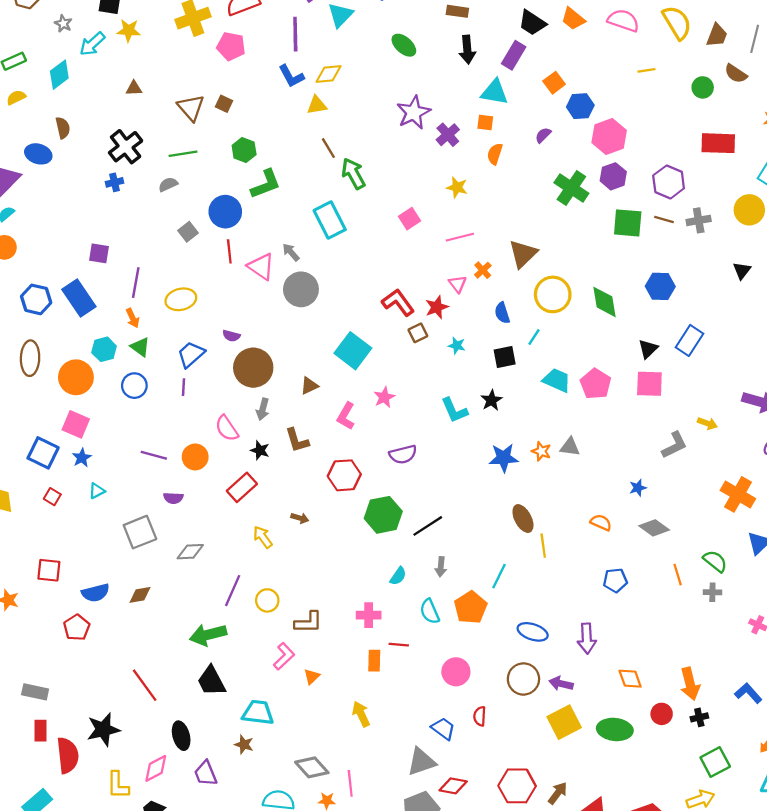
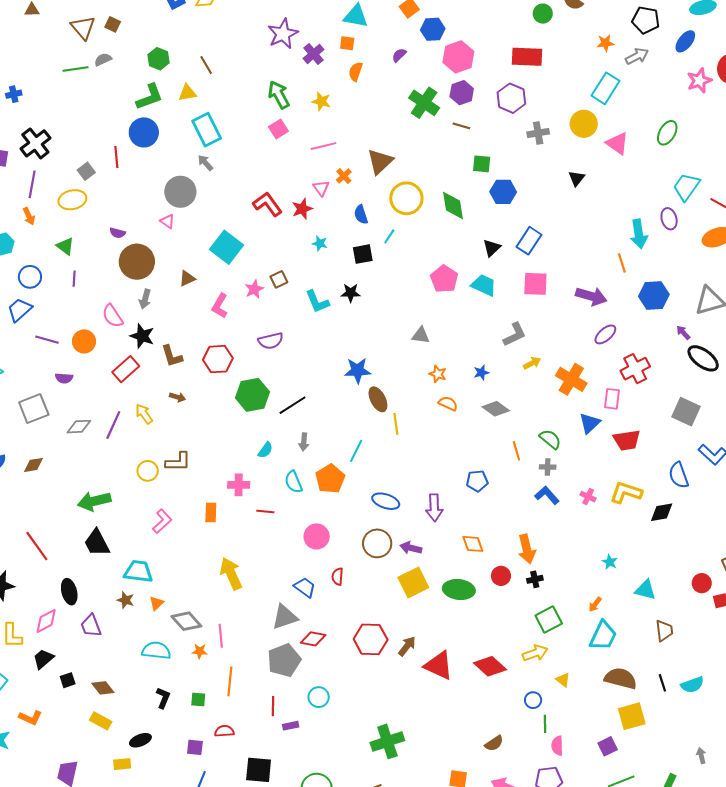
yellow triangle: (317, 105) -> (187, 93), moved
red rectangle: (718, 143) -> (527, 57), moved
black cross: (126, 147) -> (35, 143), moved
green hexagon: (244, 150) -> (159, 59), moved
green arrow: (353, 174) -> (279, 95), moved
gray semicircle: (168, 184) -> (103, 60), moved
blue circle: (225, 212) -> (144, 132), moved
brown line: (664, 220) -> (461, 126), moved
green square: (628, 223) -> (482, 164), moved, size x0.7
gray square: (188, 232) -> (86, 171), moved
gray arrow: (291, 252) -> (205, 163), moved
pink triangle: (261, 267) -> (167, 221), moved, size x0.6
brown square: (418, 333) -> (279, 279), moved
green triangle: (140, 347) -> (65, 246), moved
blue trapezoid: (191, 354) -> (20, 310), moved
cyan trapezoid: (557, 380) -> (484, 285), moved
pink square: (649, 384) -> (535, 284), moved
black star: (491, 400) -> (351, 293), turned 30
yellow arrow: (707, 423) -> (532, 363), moved, turned -48
brown L-shape: (297, 440) -> (172, 356), moved
black star: (260, 450) -> (142, 336), size x1.4
orange star: (541, 451) -> (438, 374), moved
blue star: (503, 458) -> (358, 370), moved
blue pentagon: (615, 580) -> (477, 481), moved
purple line: (233, 591) -> (113, 425), moved
brown L-shape: (308, 622) -> (178, 462), moved
orange rectangle: (374, 661) -> (211, 512), moved
orange triangle: (312, 677) -> (156, 603), moved
blue L-shape: (748, 693) -> (547, 495), moved
yellow arrow: (361, 714) -> (231, 574), size x1.4

